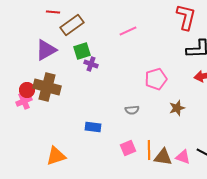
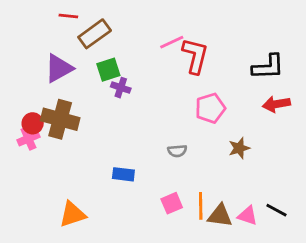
red L-shape: (186, 17) -> (195, 56), moved

